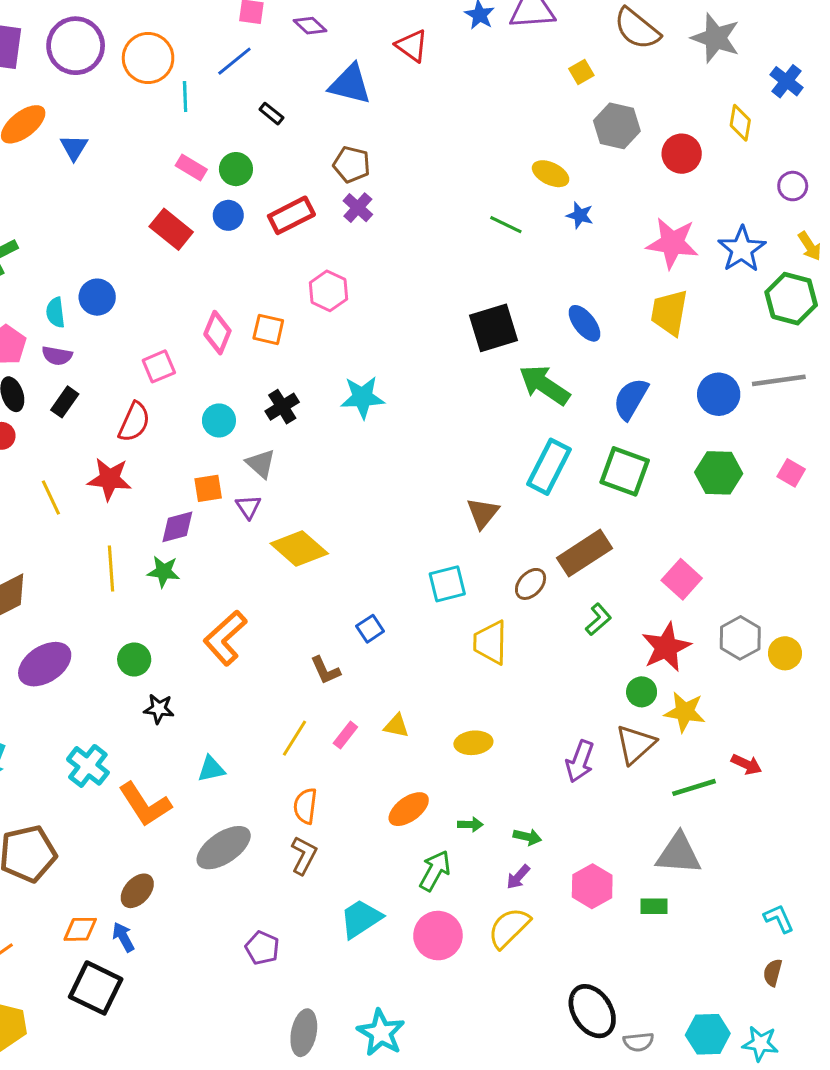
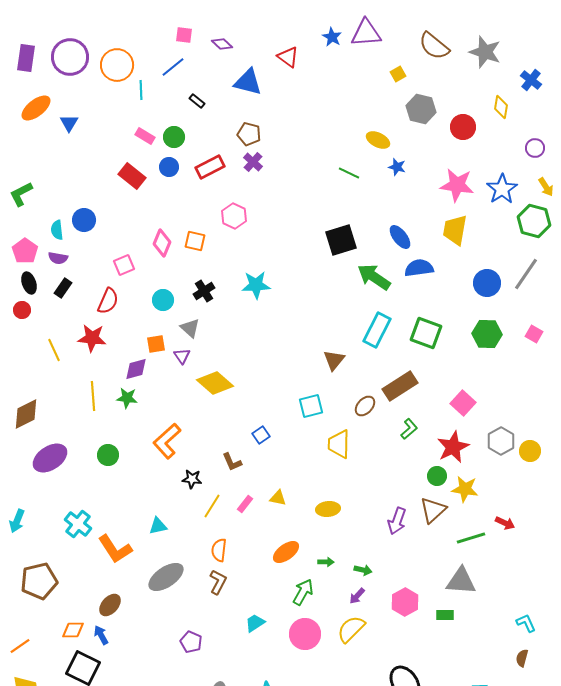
gray line: (779, 380) -> (526, 274), turned -48
blue semicircle: (631, 399) -> (419, 268), moved, turned 52
black star: (159, 709) -> (192, 479), moved
cyan trapezoid: (361, 919) -> (255, 623), size x0.7

